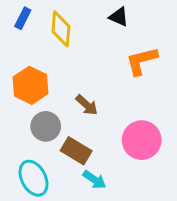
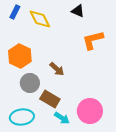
yellow diamond: (61, 29) -> (40, 19), turned -30
pink circle: (142, 140) -> (90, 111), moved
cyan ellipse: (34, 178) -> (22, 117), turned -70

